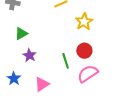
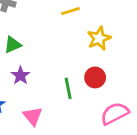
pink semicircle: (88, 74) -> (115, 113), moved
pink triangle: (42, 84) -> (33, 116), turned -42

